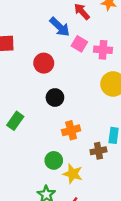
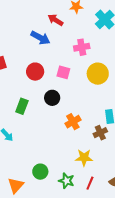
pink square: (79, 44) -> (63, 72), moved
green rectangle: (15, 121) -> (22, 106), moved
green circle: (54, 160) -> (40, 172), moved

